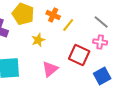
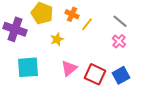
pink cross: (100, 42) -> (119, 41), turned 32
red square: (79, 55) -> (95, 74), moved

